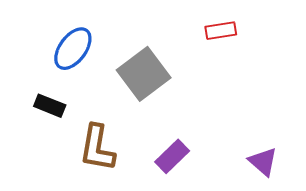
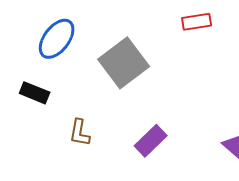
brown L-shape: (97, 148) -> (80, 133), size x0.6

